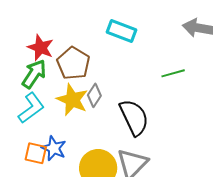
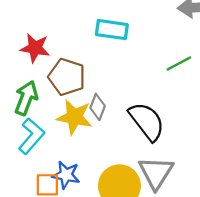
red star: (41, 48) -> (35, 48), moved

